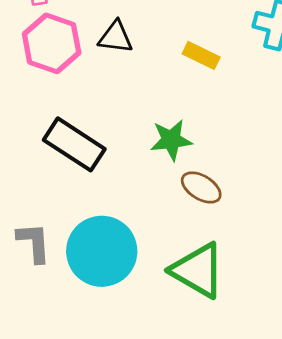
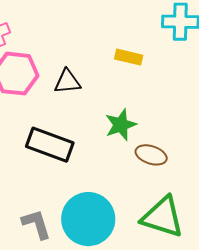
black triangle: (116, 37) -> (67, 82), moved

